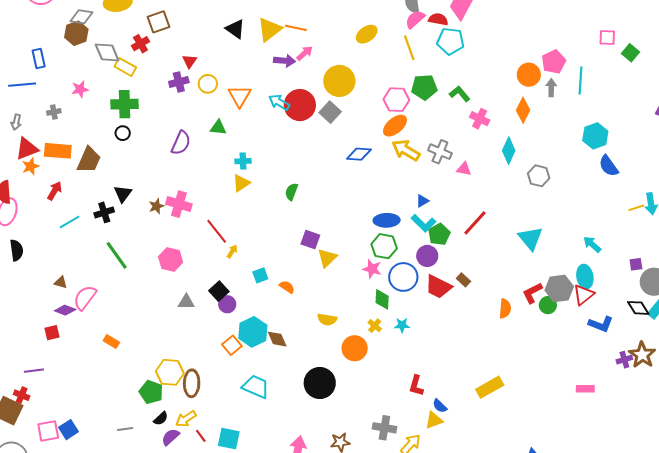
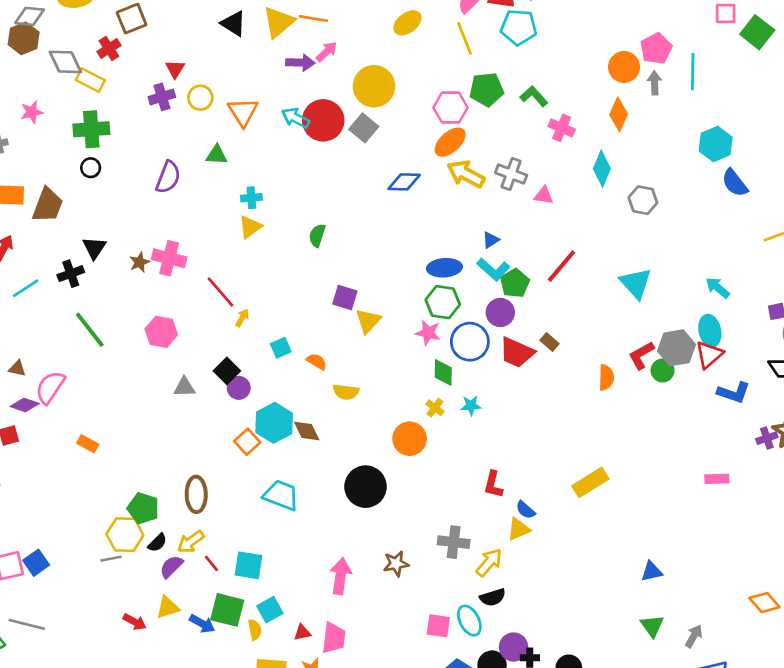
green square: (631, 53) -> (757, 32), size x1.4
yellow semicircle: (327, 319) -> (346, 392), moved
yellow hexagon: (170, 372) -> (125, 535), moved

